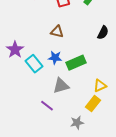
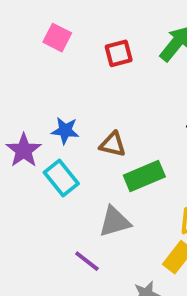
brown triangle: (57, 32) -> (113, 144), moved
blue star: (55, 58) -> (65, 131), moved

